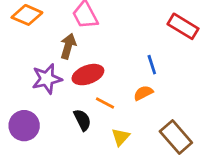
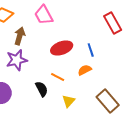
red rectangle: (183, 26) -> (113, 23), turned 30
brown arrow: (68, 46) -> (20, 36), moved
red ellipse: (88, 75) -> (62, 48), moved

